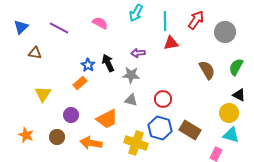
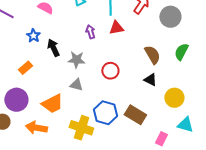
purple arrow: (138, 53) -> (90, 32), moved, turned 80
blue star: (88, 65) -> (33, 36), moved
black triangle: (239, 95) -> (150, 80), moved
red circle: (163, 99) -> (110, 71), moved
purple circle: (71, 115) -> (16, 100), size x1.5
cyan triangle: (231, 135) -> (185, 125), moved

